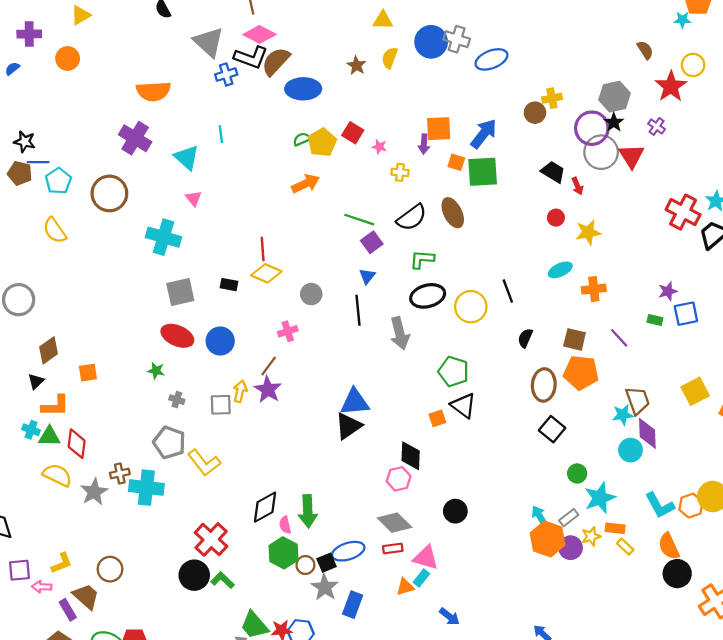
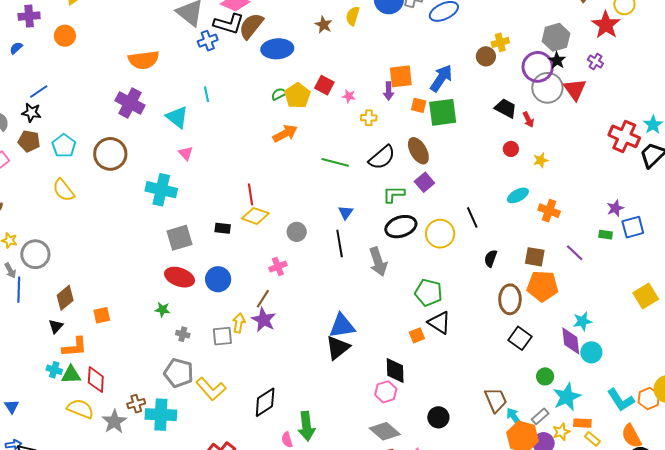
blue line: (38, 162) -> (39, 91), moved, turned -30
yellow star: (588, 232) -> (541, 160), size x0.7
purple square: (372, 242) -> (424, 182), moved
orange cross: (594, 289) -> (549, 211), turned 30
brown trapezoid: (638, 400) -> (496, 400), moved
purple diamond: (647, 433) -> (571, 341), moved
black diamond: (265, 507) -> (265, 402), moved

